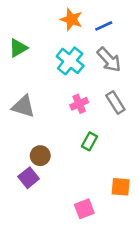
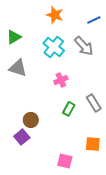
blue line: (104, 26) -> (94, 20), moved
gray rectangle: (115, 102) -> (94, 103), moved
gray triangle: (23, 106) -> (18, 68), moved
pink square: (84, 209) -> (65, 161), turned 35

